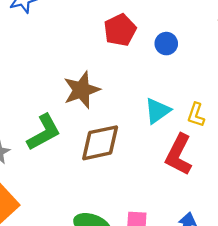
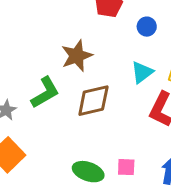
blue circle: (166, 44) -> (147, 27), moved

